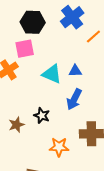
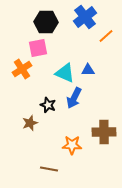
blue arrow: (74, 99) -> (74, 98), moved
black star: (42, 116) -> (48, 105), moved

